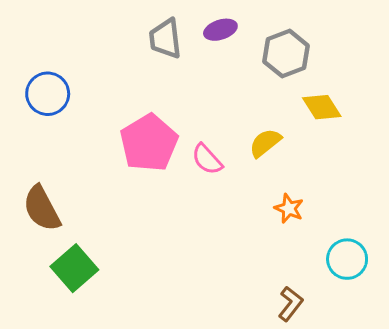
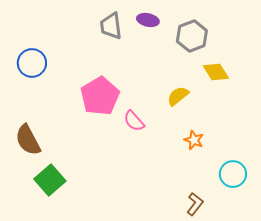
purple ellipse: (220, 30) -> (148, 20), turned 30
pink semicircle: (207, 159) -> (134, 121), moved

